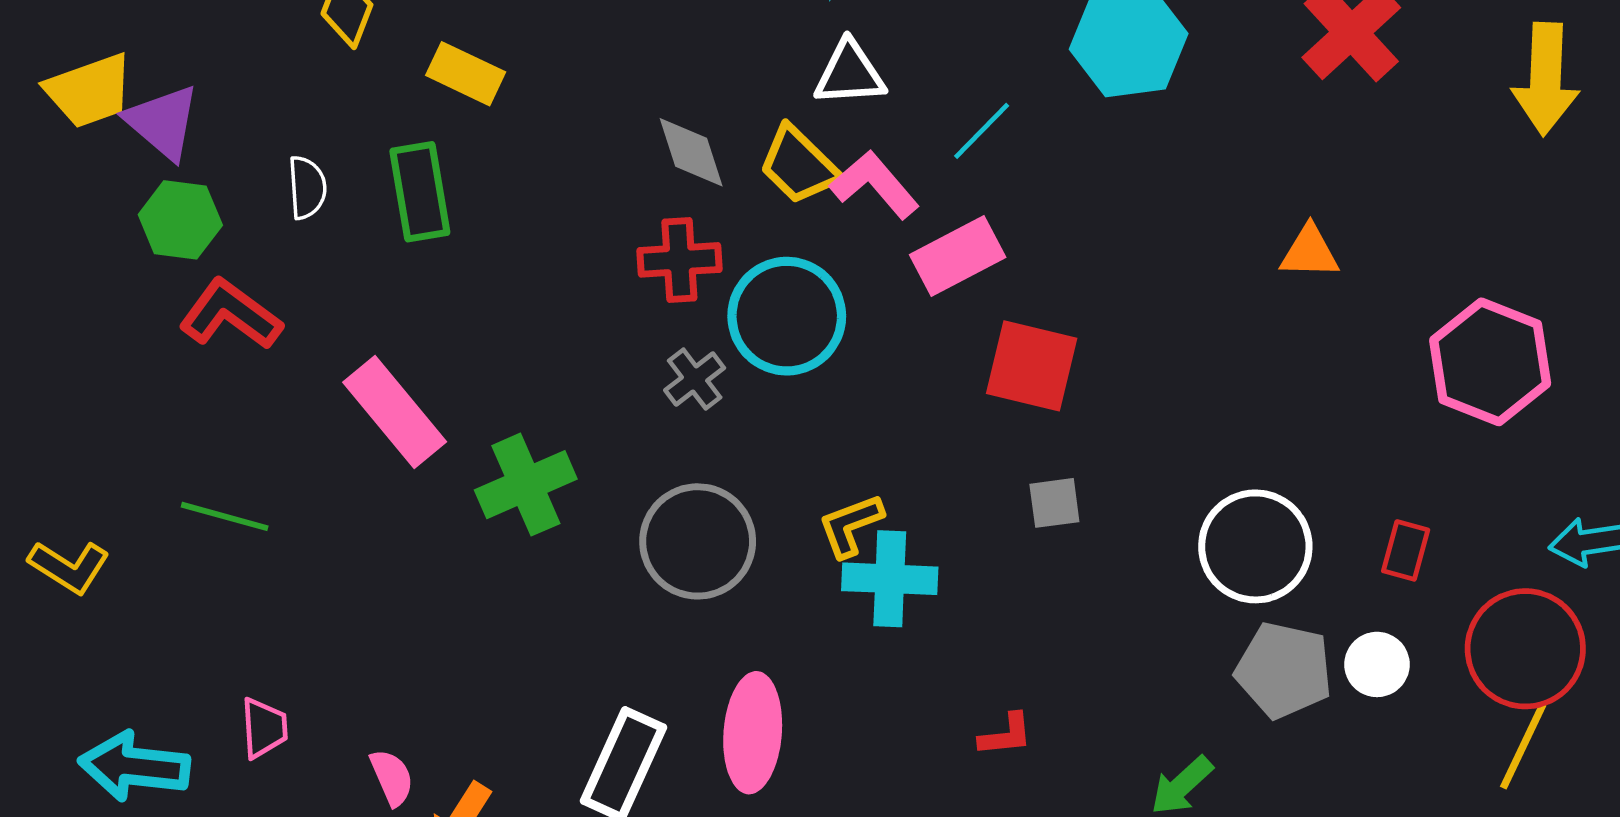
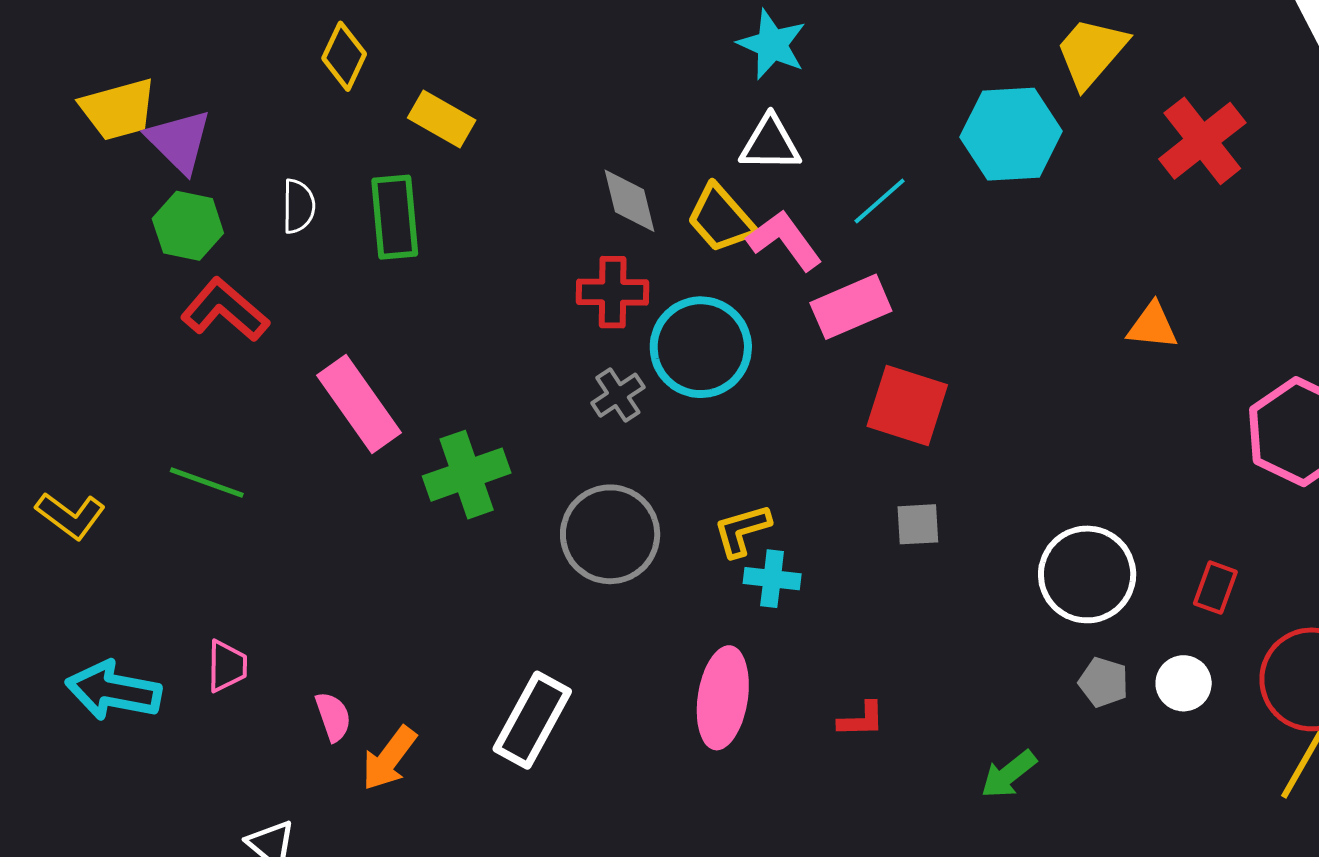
cyan cross: (890, 579) -> (772, 579), size x0.7
gray pentagon: (1284, 670) -> (1104, 682), size x0.6
pink ellipse: (753, 733) -> (723, 698), moved

